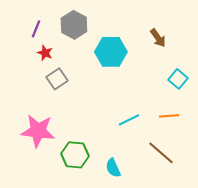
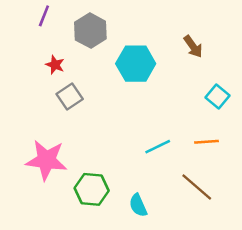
purple line: (36, 29) -> (44, 16), moved

